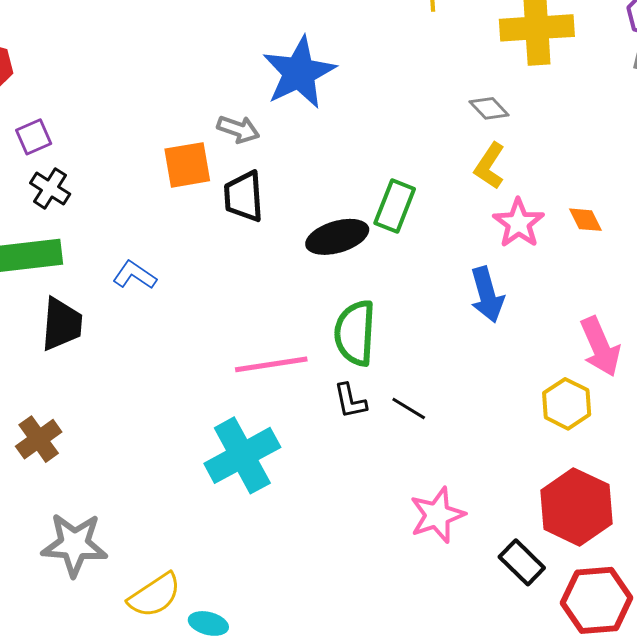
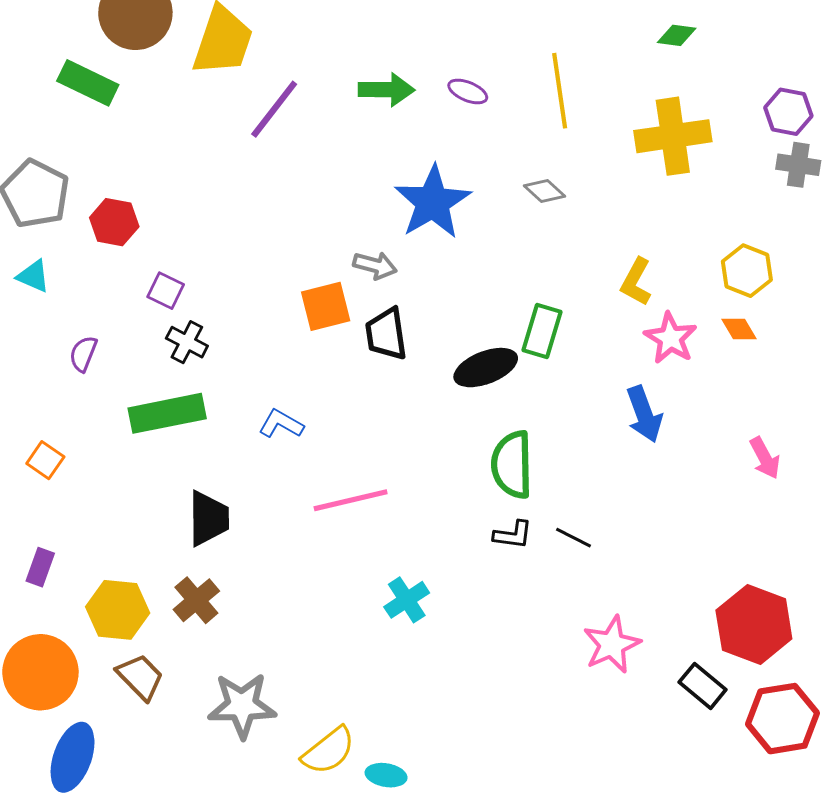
gray diamond: (489, 108) -> (545, 191), moved
purple square: (34, 137) -> (166, 291), turned -36
black trapezoid: (62, 324) -> (209, 518), moved
pink arrow: (600, 347) -> (765, 458), size x0.7
pink line: (271, 364) -> (351, 500), moved
black L-shape: (350, 401) -> (513, 535), turned -66
yellow hexagon: (567, 404) -> (747, 271), moved
cyan cross: (242, 455) -> (407, 600), size x0.6

